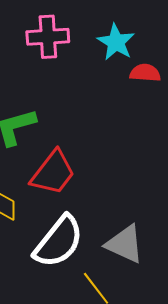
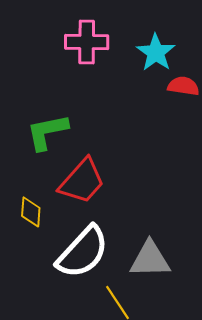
gray triangle: (125, 244) -> (150, 259), turned -30

